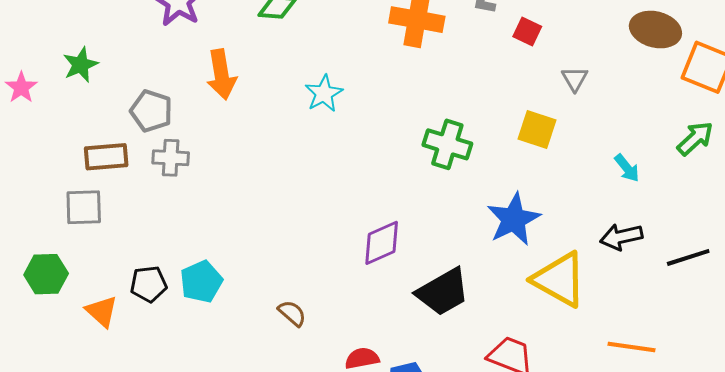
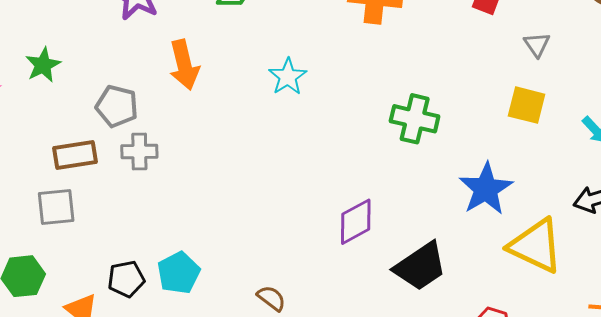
yellow square: (537, 129) -> (527, 105), moved

